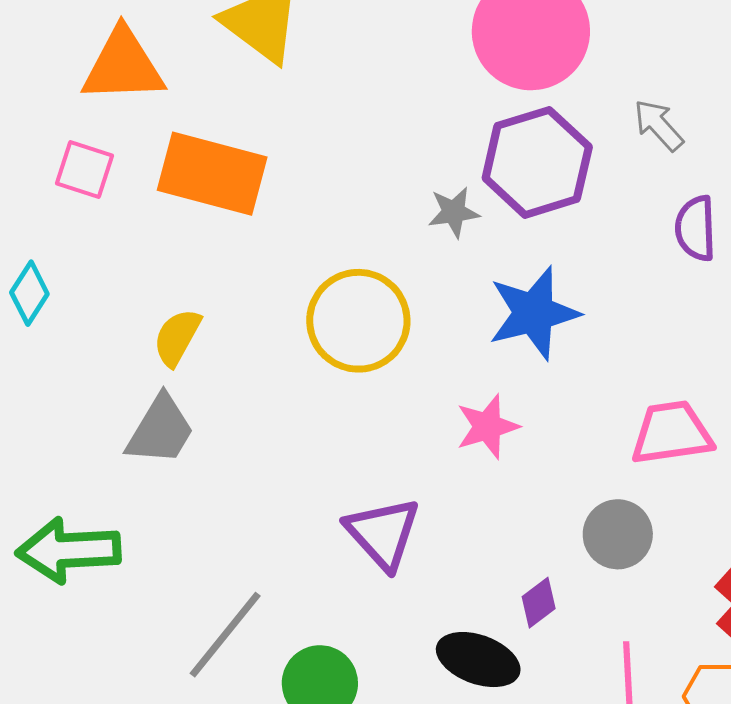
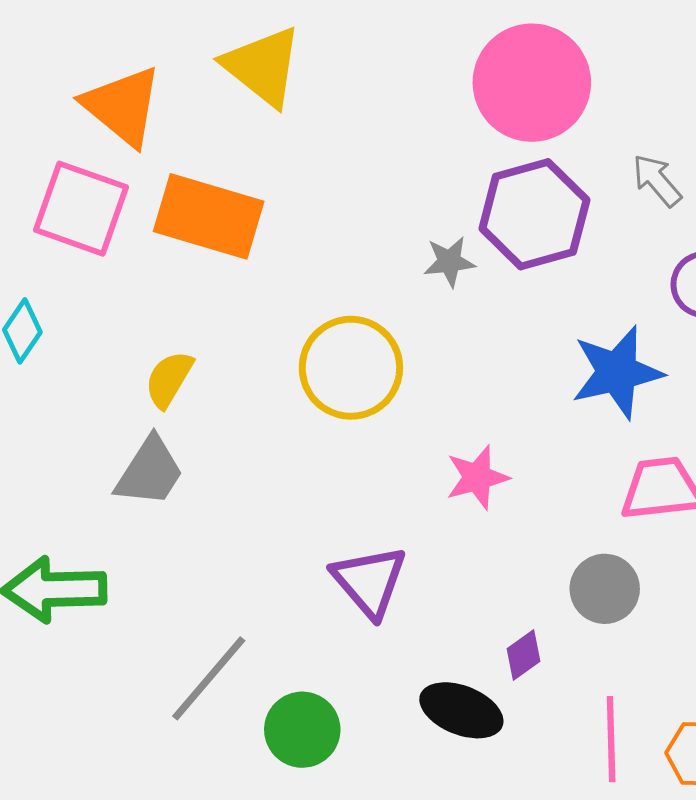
orange triangle: (123, 66) -> (122, 106), turned 40
pink square: (85, 169) -> (81, 209), size x1.6
blue star: (534, 313) -> (617, 372), moved

